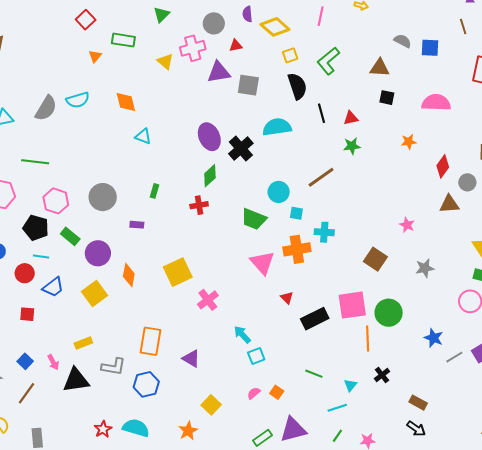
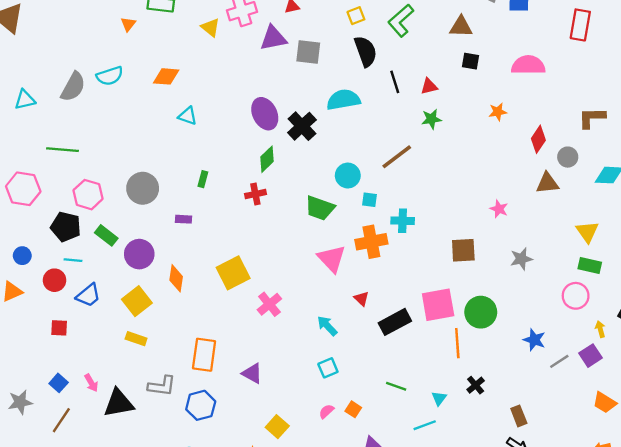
orange diamond: (126, 102) -> (166, 76), turned -70
brown square: (375, 259) -> (463, 250), turned -35
cyan arrow: (242, 335) -> (327, 326), moved
yellow rectangle: (83, 343) -> (136, 339), moved, turned 42
brown rectangle: (418, 403) -> (519, 416), turned 42

